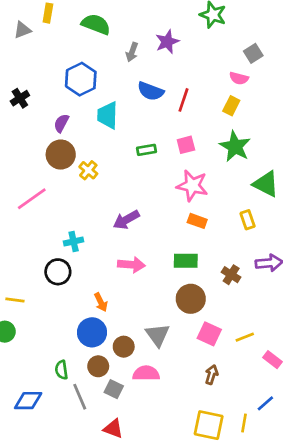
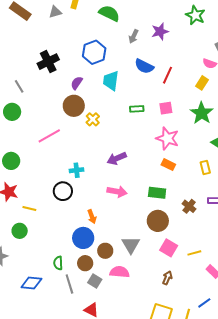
black cross: (20, 98) -> (48, 62), size x1.5

